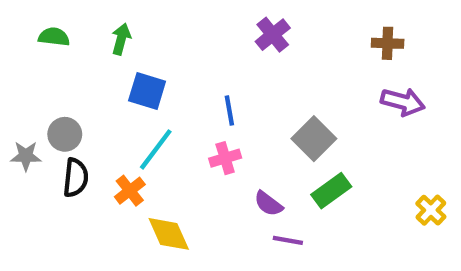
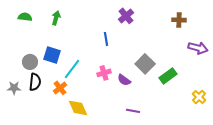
blue square: (147, 91) -> (52, 55), moved
purple arrow: (403, 102) -> (198, 48), moved
blue line: (229, 110) -> (106, 39), moved
gray star: (26, 156) -> (14, 88), moved
green rectangle: (331, 191) -> (168, 76), moved
purple semicircle: (268, 204) -> (124, 80), moved

